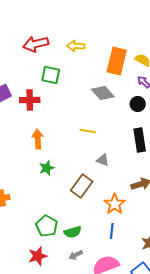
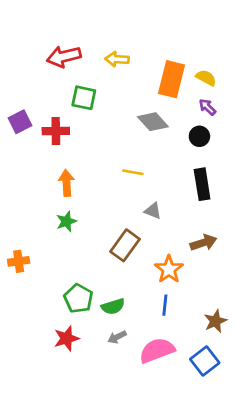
green star: (47, 168) -> (66, 221), moved

